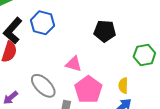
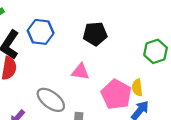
black pentagon: (105, 31) -> (95, 34), moved
pink pentagon: (88, 90) -> (116, 94), moved

